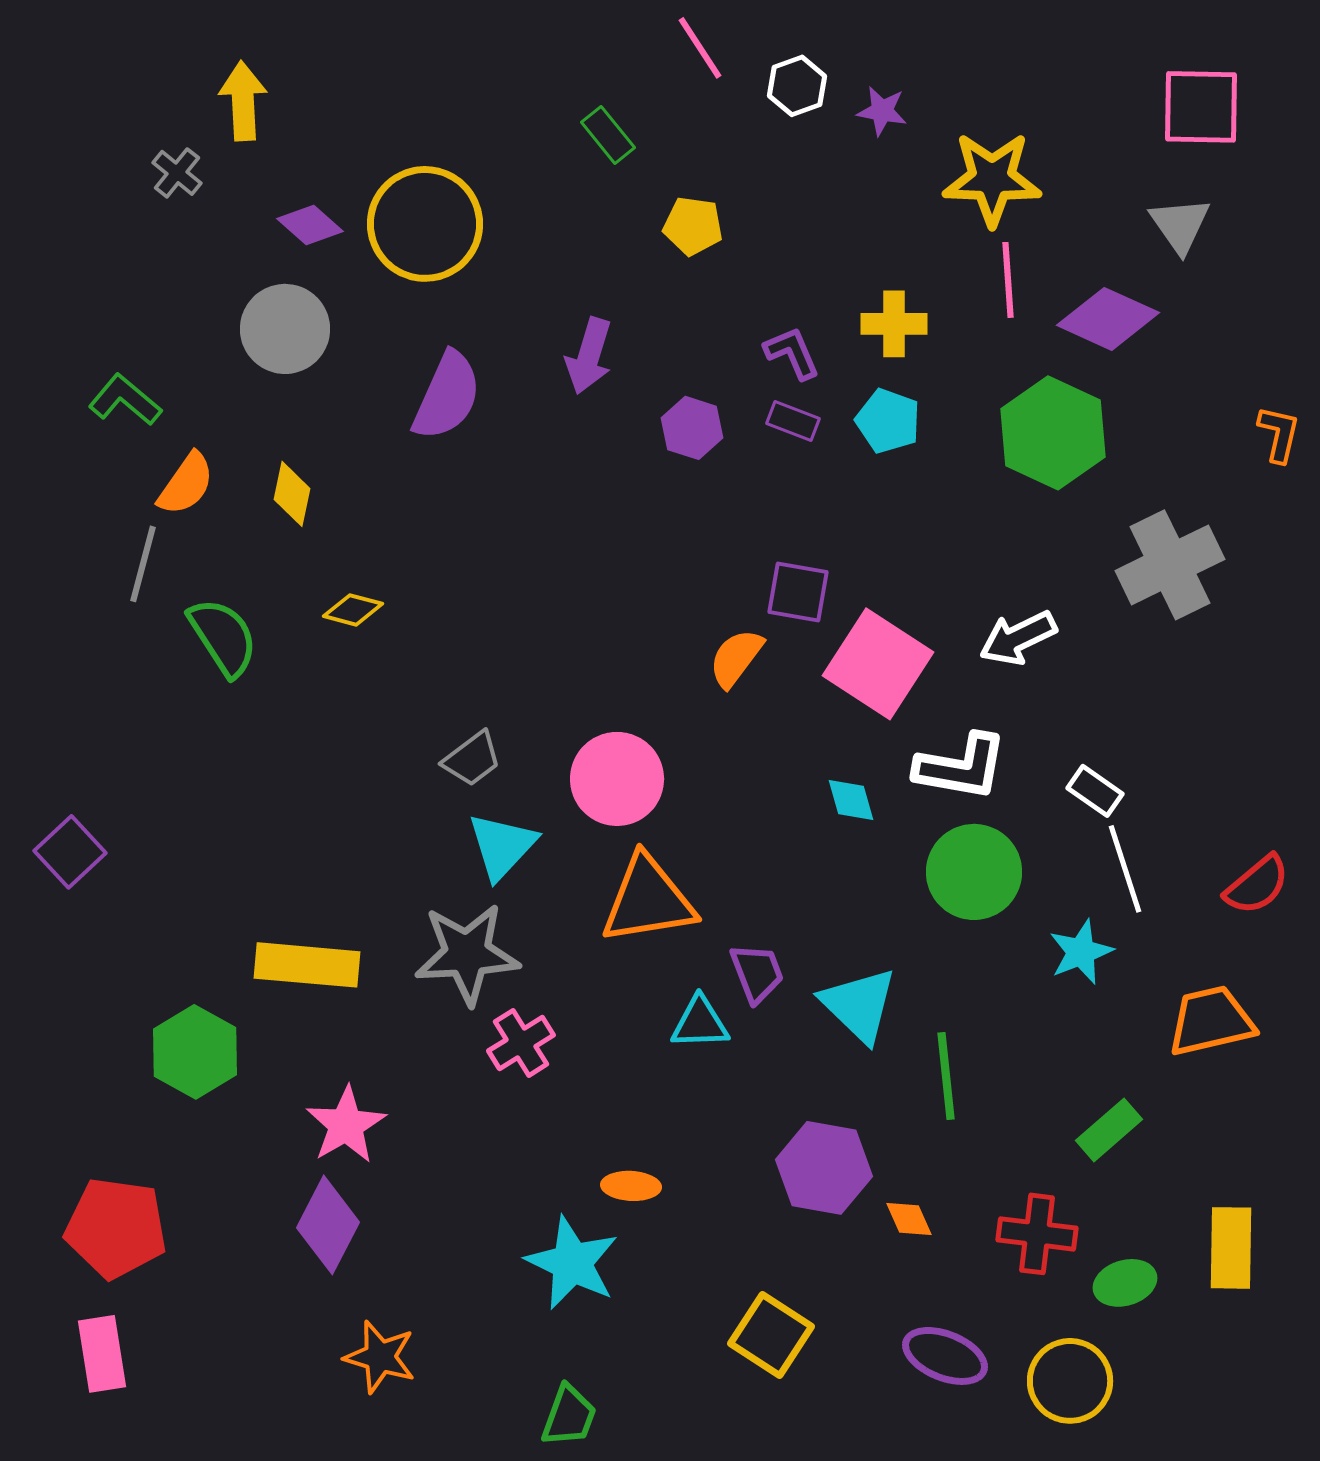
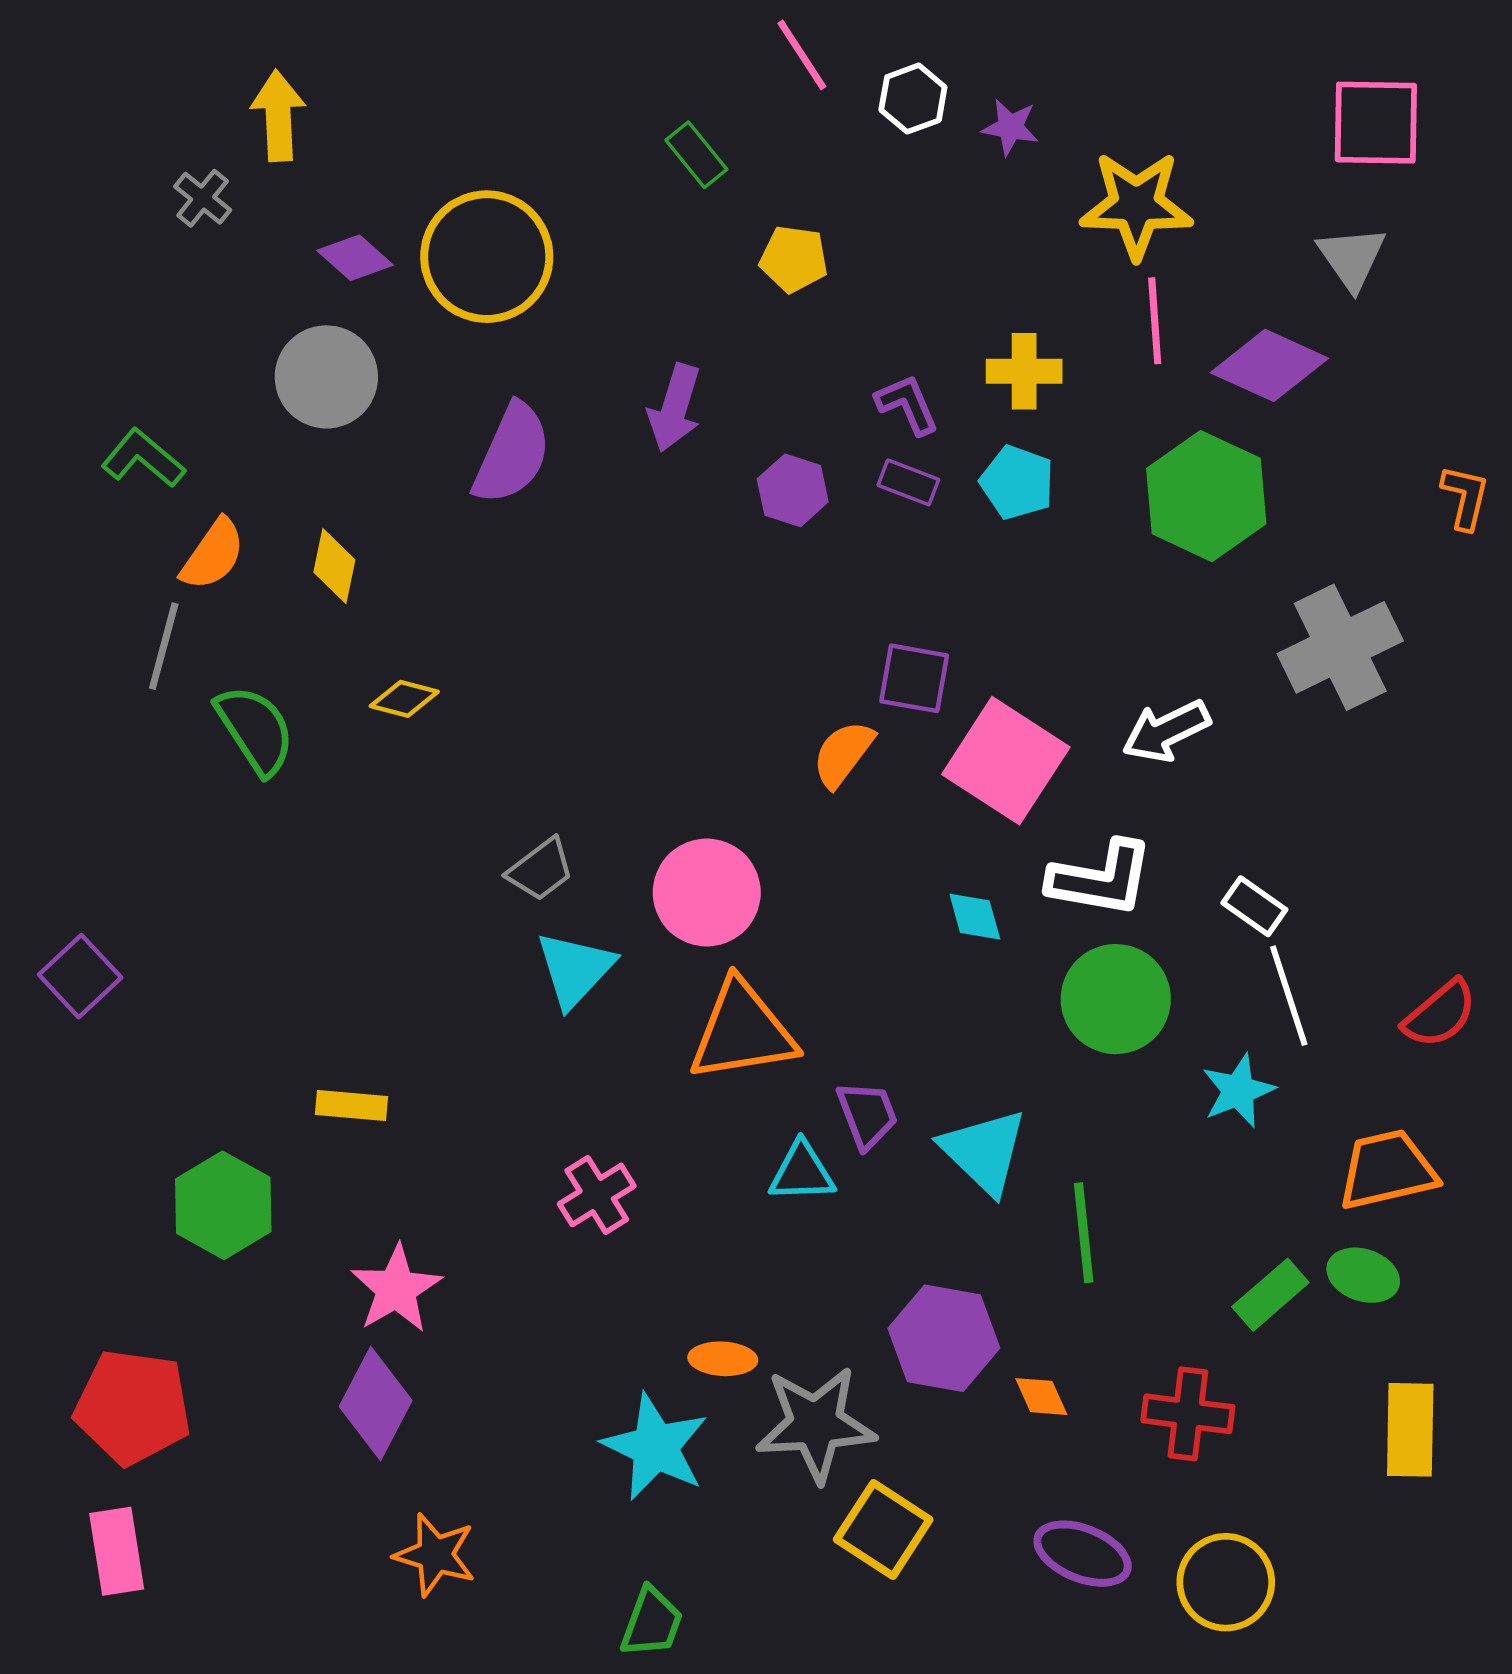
gray star: (467, 954) -> (816, 1424), moved
yellow rectangle: (307, 965) -> (352, 1106), size x0.6
green ellipse: (1125, 1283) -> (1363, 1275), moved, turned 36

